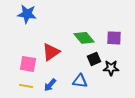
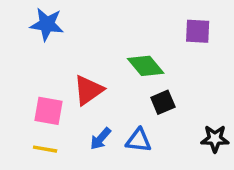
purple square: (114, 38) -> (198, 31), moved
black star: (111, 68) -> (215, 139), moved
blue arrow: (50, 85) -> (101, 139), moved

